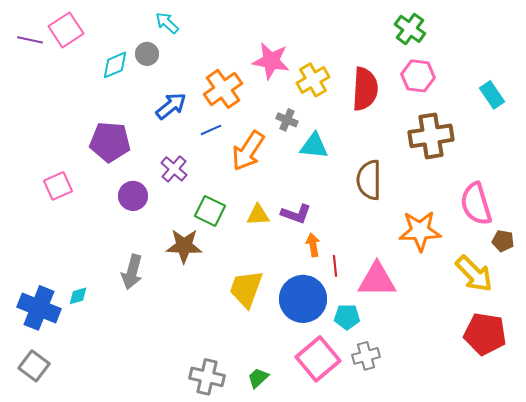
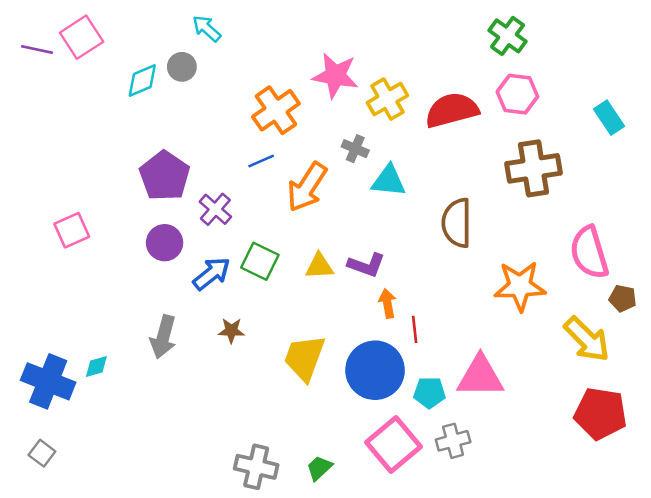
red semicircle: (365, 89) -> (452, 110), turned -108
blue arrow: (171, 106) -> (212, 274), moved
purple pentagon: (110, 142) -> (165, 176), moved, turned 30
brown star: (184, 246) -> (231, 331), moved, size x0.6
pink triangle: (377, 280) -> (480, 376), moved
gray square: (34, 366) -> (42, 453), size x0.7

